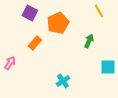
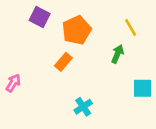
yellow line: (99, 11) -> (131, 28), moved
orange rectangle: (35, 43) -> (63, 62), moved

